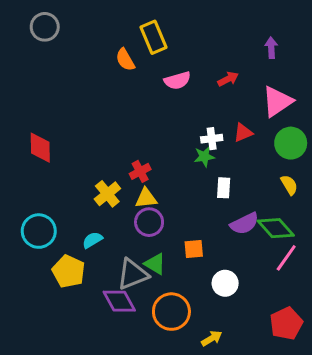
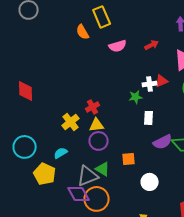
white cross: (212, 139) -> (150, 84), moved
orange circle: (171, 312) -> (97, 199), moved

